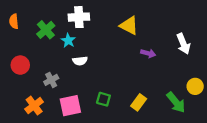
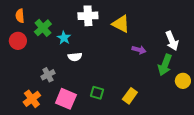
white cross: (79, 17) -> (88, 16), moved
orange semicircle: (14, 21) -> (20, 16), moved
red circle: (20, 65) -> (18, 41), moved
green arrow: (176, 102) -> (165, 65), moved, turned 60
pink square: (70, 106) -> (66, 99), turned 35

